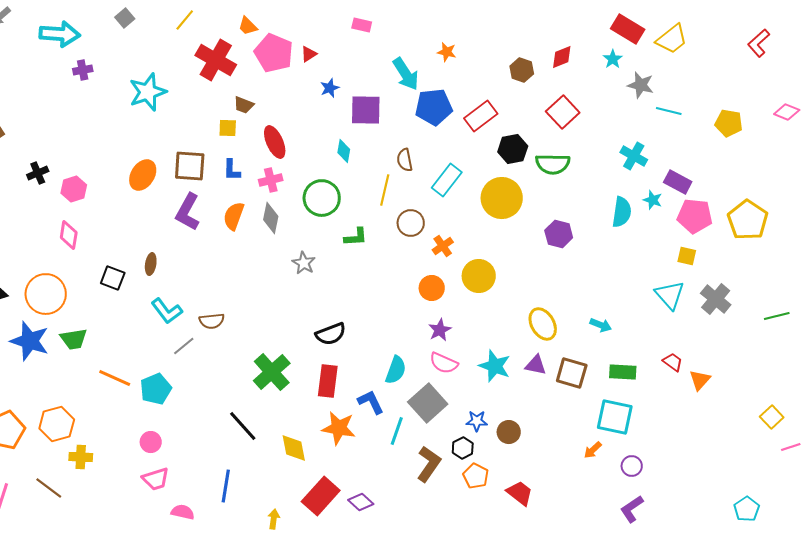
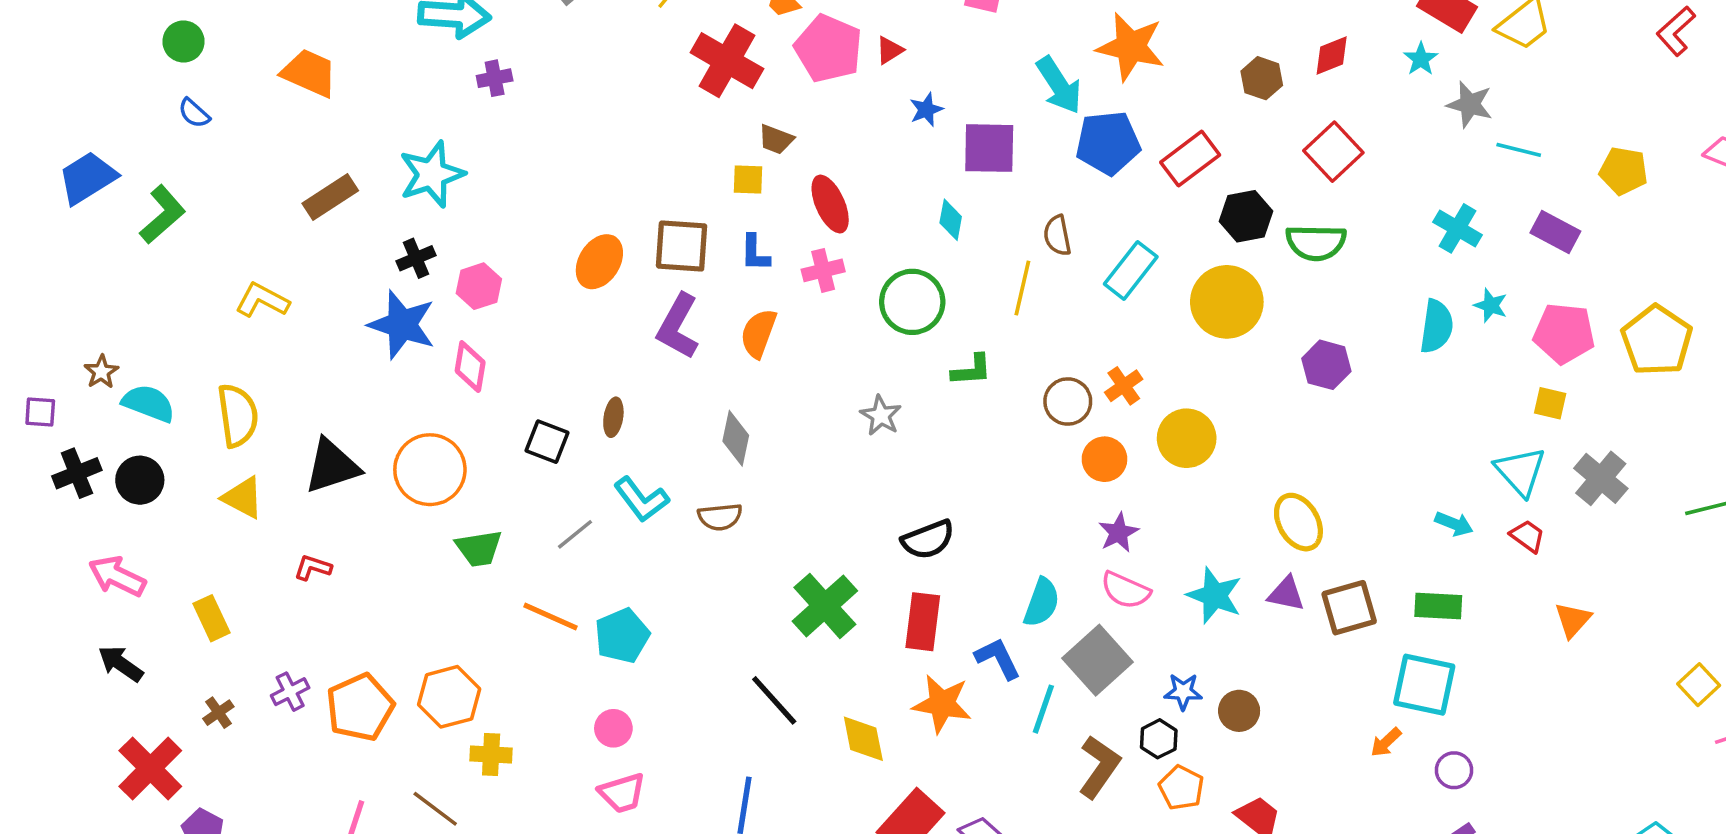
orange star: (447, 52) -> (1131, 47), size x2.0
cyan star: (148, 92) -> (432, 174), moved
purple rectangle: (678, 182) -> (1555, 232), moved
gray diamond: (271, 218) -> (736, 438), moved
brown circle: (411, 223) -> (1068, 401), moved
cyan arrow: (601, 325) -> (1454, 524), moved
blue star: (30, 341) -> (402, 325), moved
gray line: (184, 346) -> (575, 534), moved
red trapezoid: (673, 362) -> (1527, 536), moved
brown square: (572, 373) -> (1349, 608), turned -32

